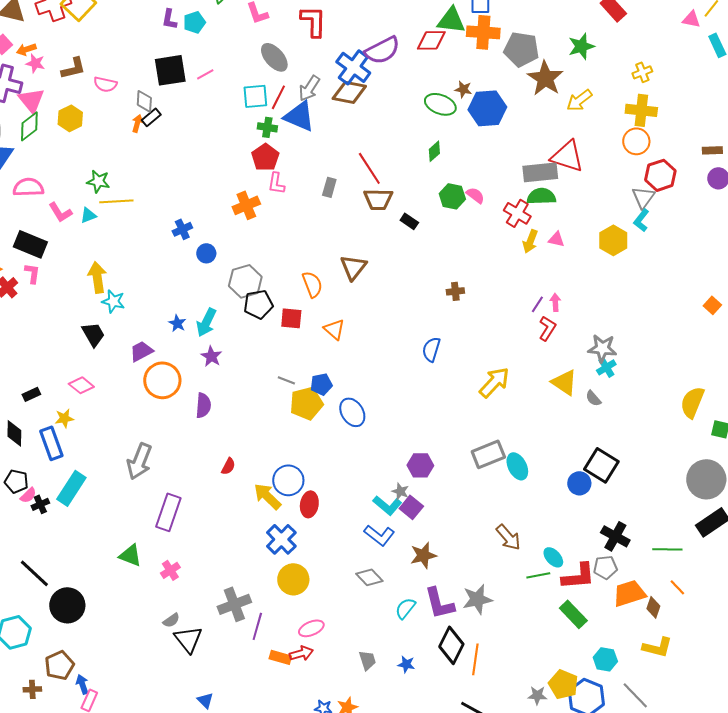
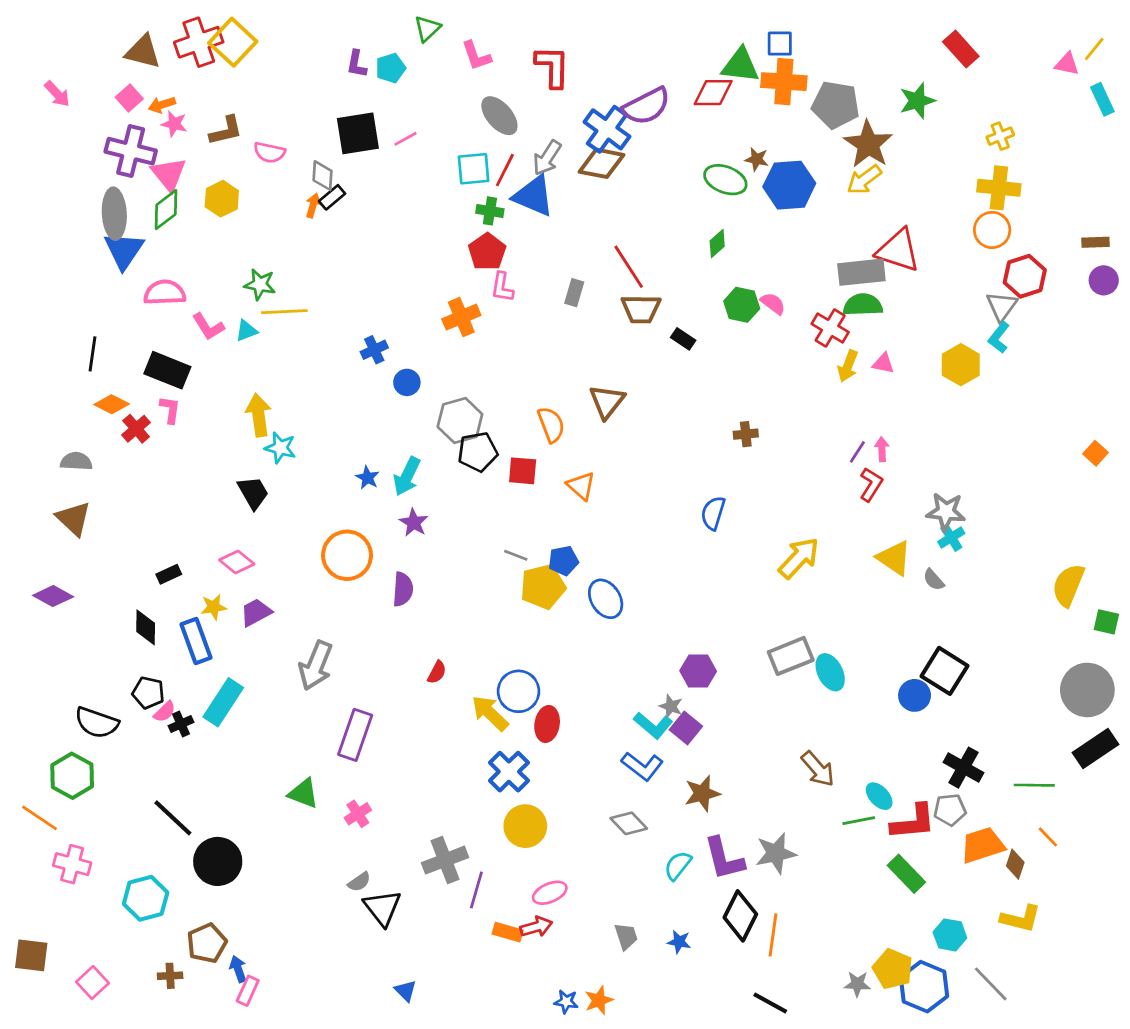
yellow arrow: (579, 100) -> (864, 180), moved
purple trapezoid: (141, 351) -> (256, 612), moved

